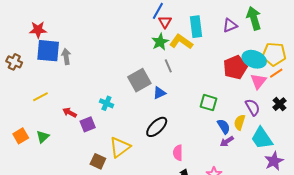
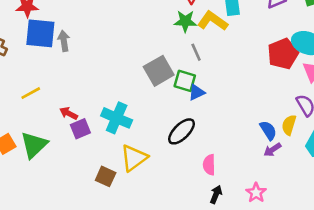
green star: (160, 42) -> (185, 21), turned 30
blue triangle: (159, 93) -> (197, 92), moved
cyan cross: (106, 103) -> (117, 118), moved, size x1.6
green square: (208, 103) -> (185, 81), moved
purple square: (88, 124) -> (80, 129), moved
green triangle: (43, 137) -> (34, 145), size x1.6

